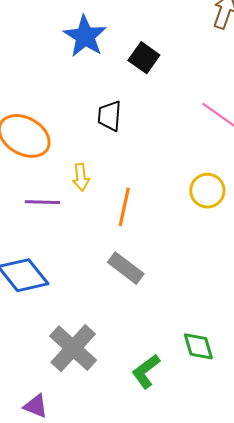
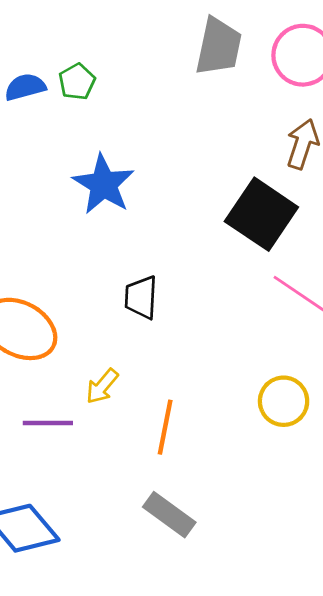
black square: (144, 58) -> (261, 214), moved, size x1.6
yellow arrow: (81, 177) -> (102, 386), turned 48

